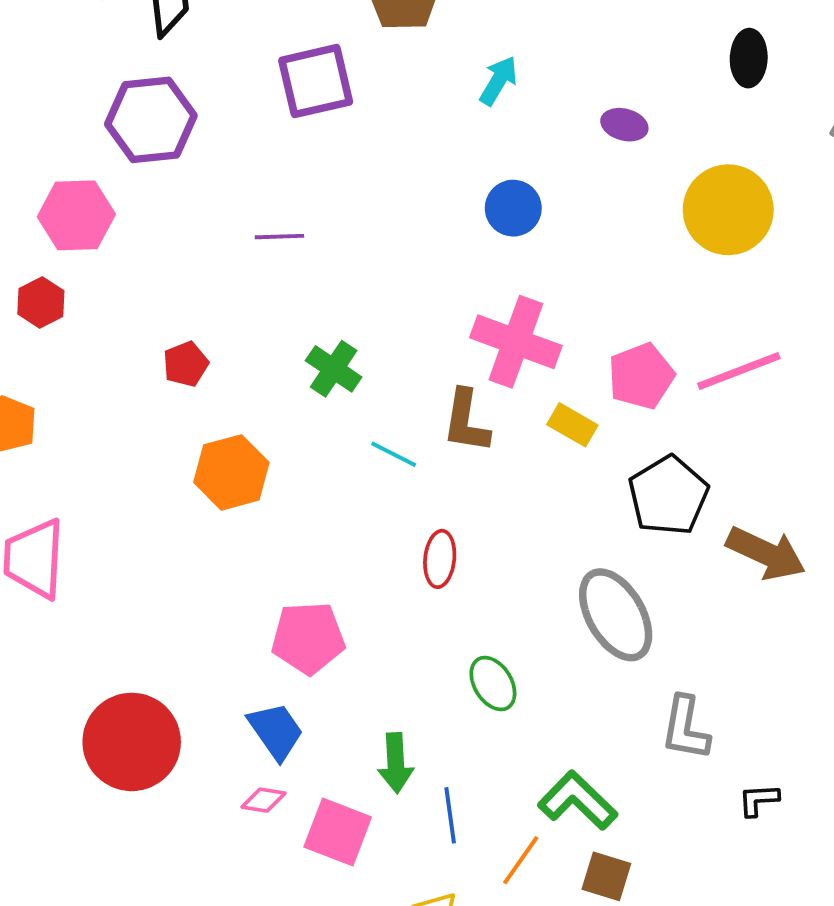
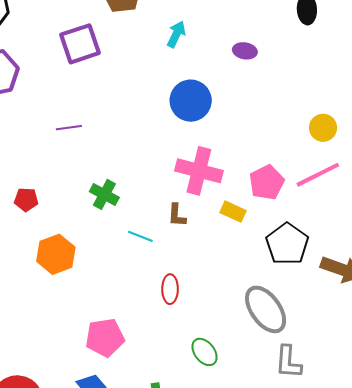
blue circle: (513, 208) -> (191, 101), size x1.4
yellow circle: (728, 210) -> (323, 128), moved, size x0.6
red pentagon: (186, 364) -> (26, 200), turned 30
brown L-shape: (466, 421) -> (177, 215), size x0.7
gray L-shape: (685, 728) -> (288, 362), moved

